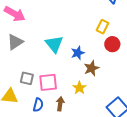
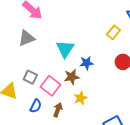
yellow rectangle: (102, 27) -> (113, 32), moved
brown star: (91, 68) -> (72, 77), moved
pink square: (48, 82) -> (51, 86), turned 30

